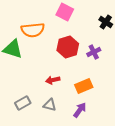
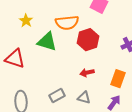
red hexagon: (68, 47) -> (88, 40), moved
orange rectangle: (84, 86) -> (118, 79), turned -48

